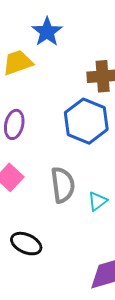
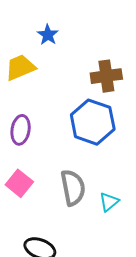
blue star: (47, 32) -> (48, 35), size x0.7

